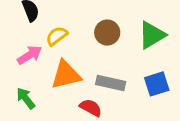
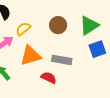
blue square: (157, 84) -> (97, 49), moved

